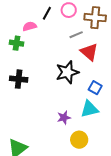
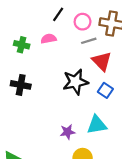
pink circle: (69, 10) -> (83, 22), moved
pink semicircle: (30, 26) -> (49, 39), moved
blue square: (95, 88) -> (105, 90), moved

